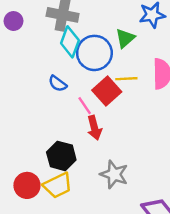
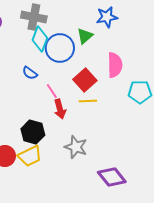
yellow line: (126, 79) -> (88, 101), moved
red square: (107, 91) -> (85, 80), moved

